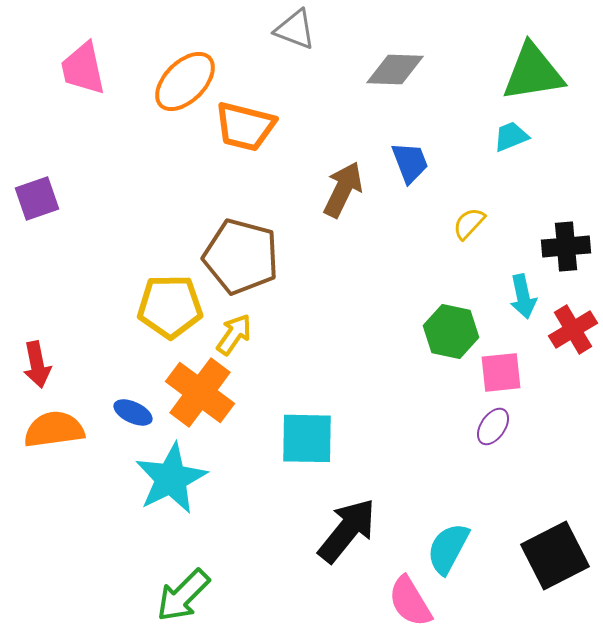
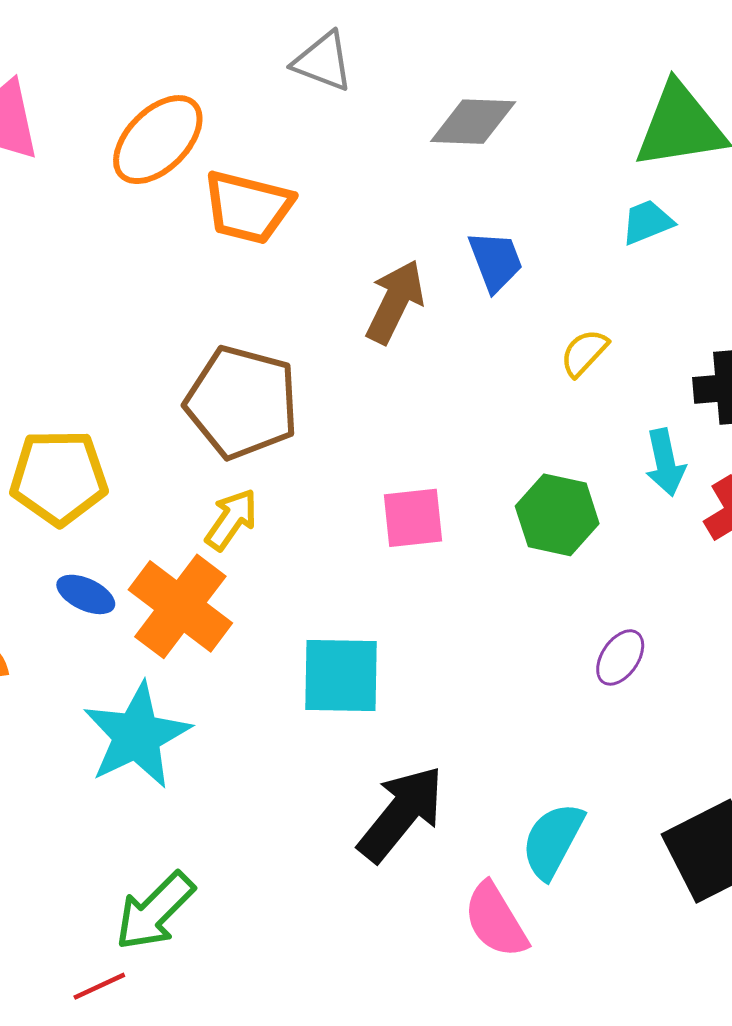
yellow pentagon: (170, 306) -> (59, 477), moved
pink square: (501, 372) -> (413, 518), moved
blue ellipse: (133, 412) -> (86, 594), moved

